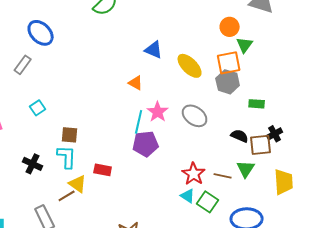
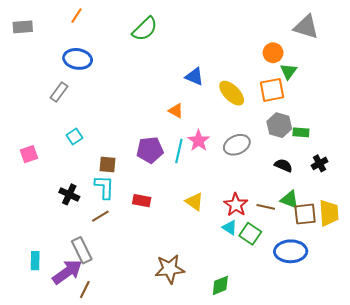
blue ellipse: (41, 33) -> (78, 59), turned -36
gray hexagon: (228, 82) -> (279, 125), moved
gray ellipse: (195, 116) -> (237, 145), turned -60
purple pentagon: (146, 144) -> (150, 150), moved
brown square: (261, 145) -> (305, 214), moved
green triangle: (246, 169) -> (290, 200), turned -42
yellow triangle: (78, 184) -> (194, 202), moved
brown line: (67, 196) -> (100, 216), moved

